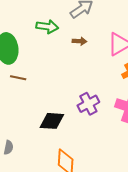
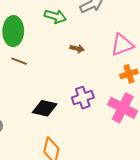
brown arrow: (79, 41) -> (77, 49), moved

